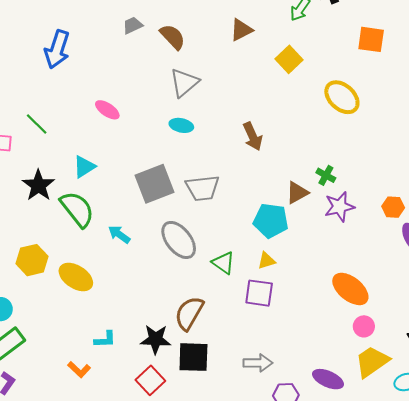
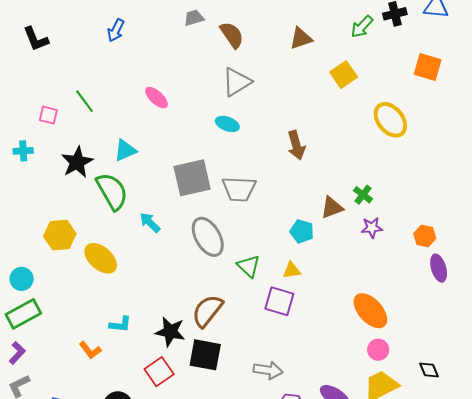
blue arrow: (57, 49) -> (116, 30), size x0.6
purple star: (340, 207) -> (372, 228), size x0.7
cyan pentagon: (271, 221) -> (302, 231), size x0.7

